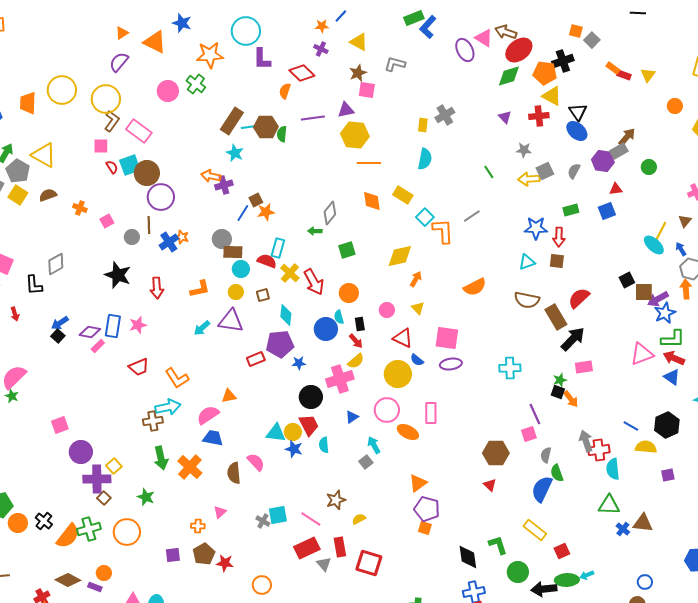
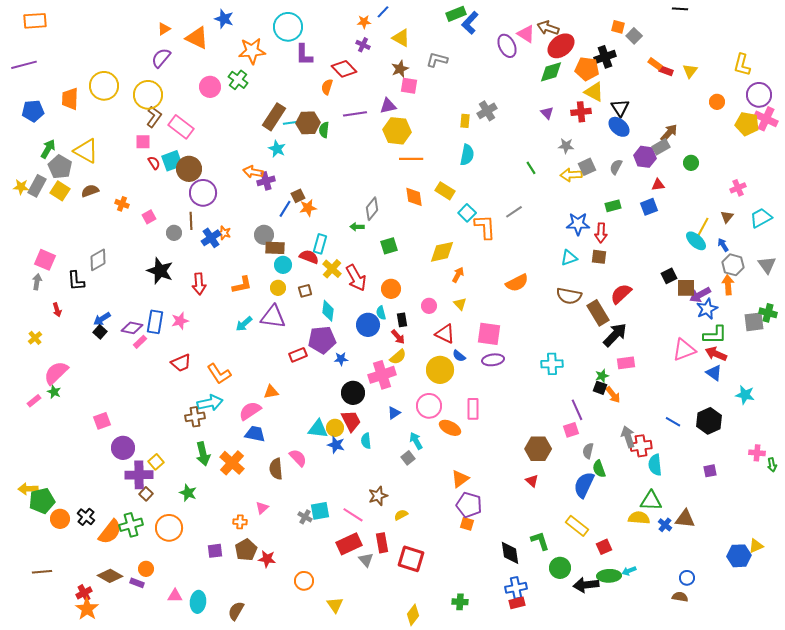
yellow semicircle: (646, 447) -> (639, 518), moved

